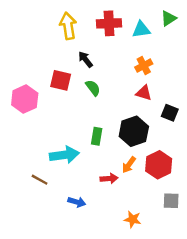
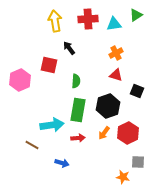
green semicircle: (93, 88) -> (76, 81), moved, turned 40
green rectangle: (97, 136) -> (78, 110), size x1.6
red arrow: (109, 178) -> (78, 138), moved
orange star: (133, 219) -> (123, 177), moved

